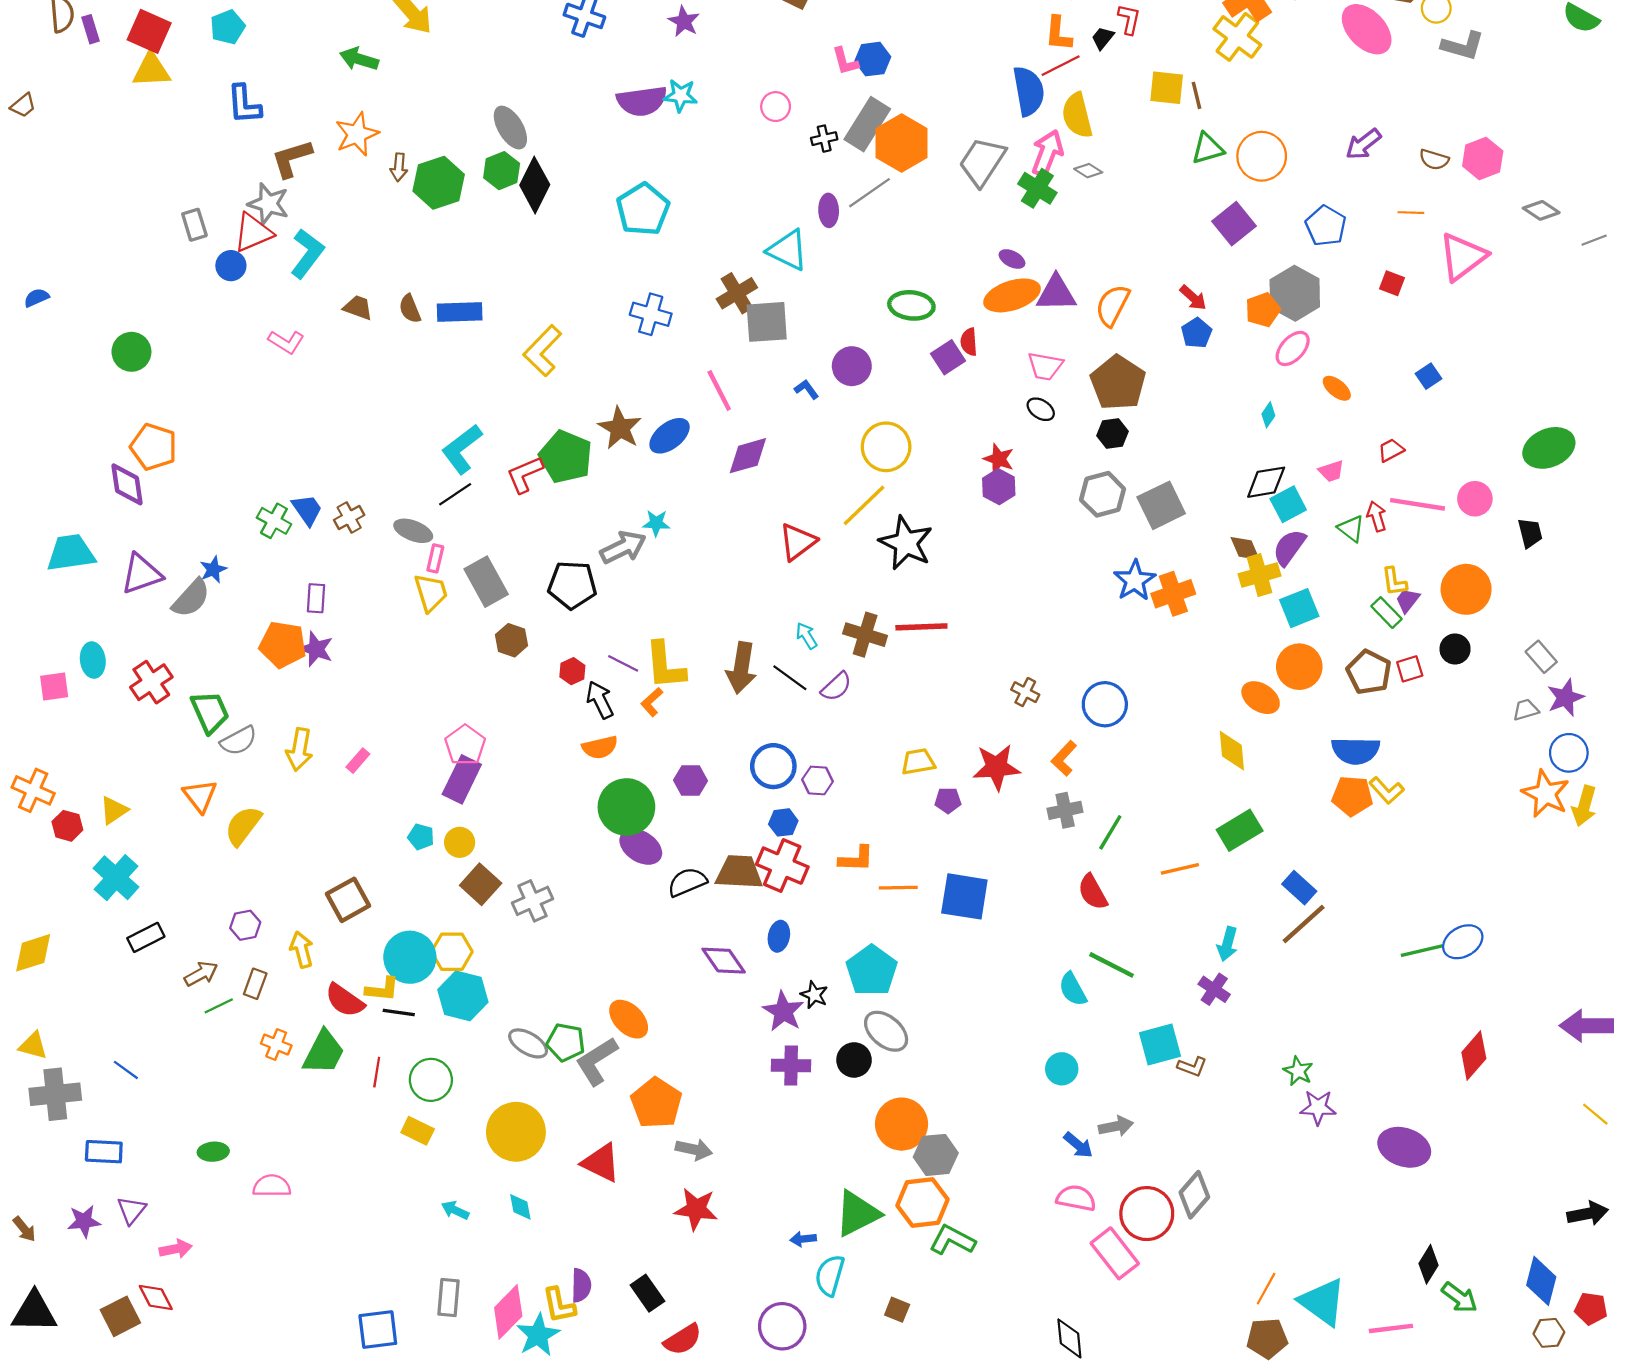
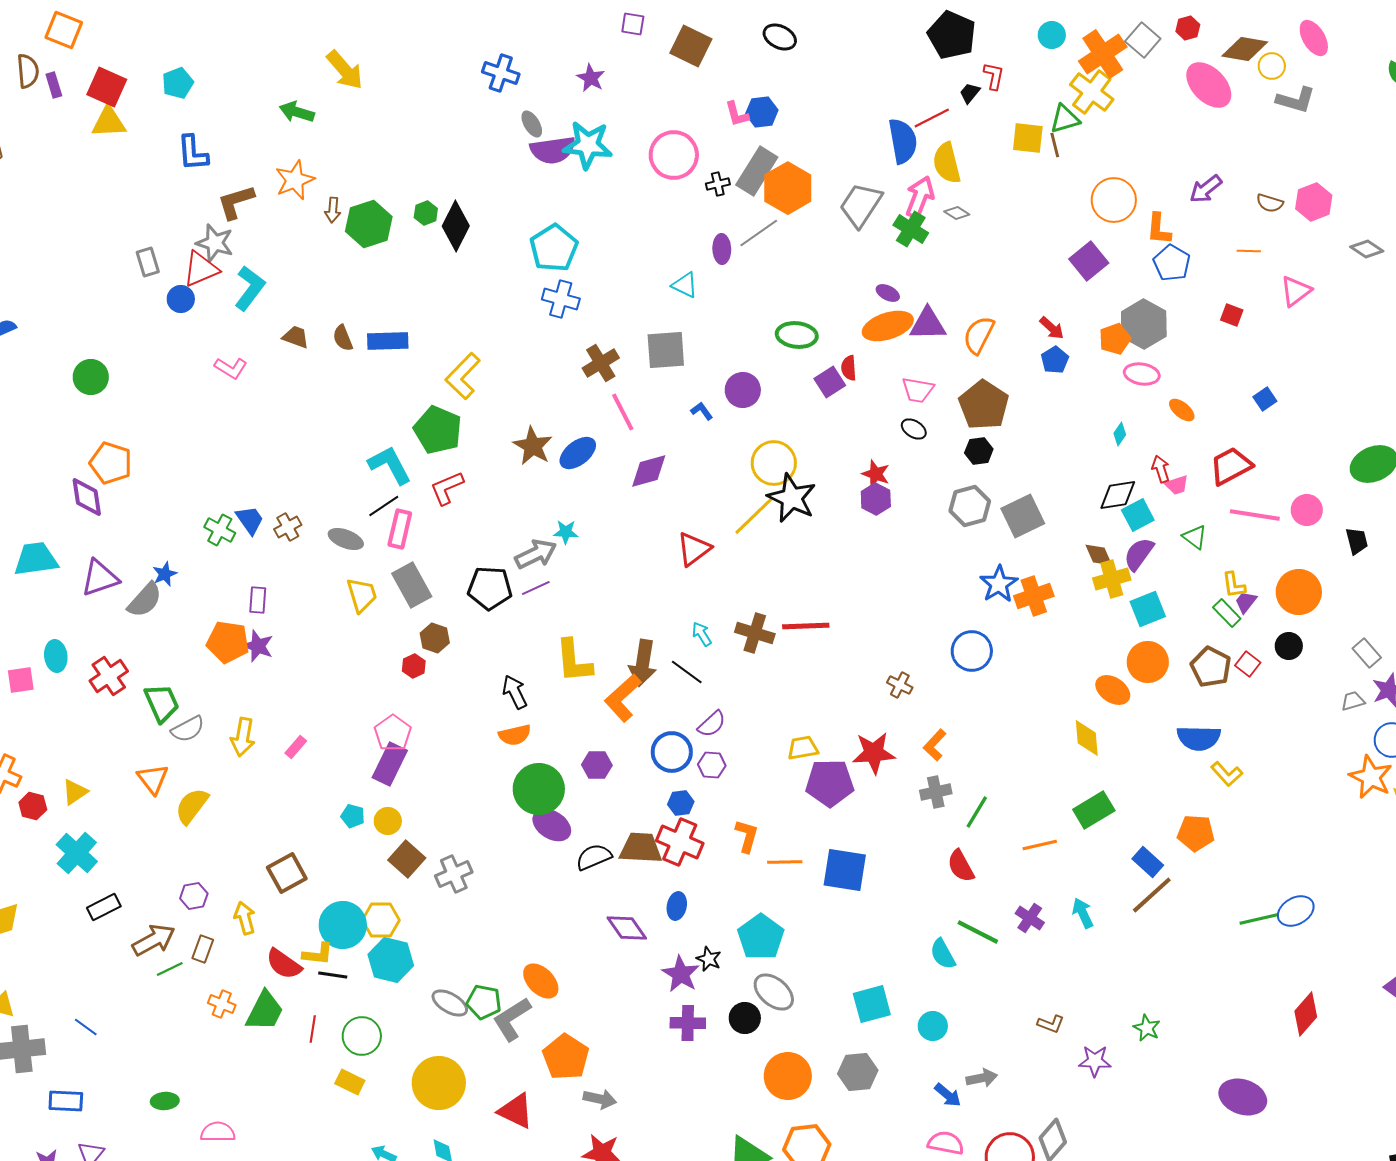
orange L-shape: (1058, 34) -> (1159, 229), moved
cyan star: (681, 95) -> (588, 145), size x1.6
pink circle: (776, 107) -> (674, 155), size x1.8
gray ellipse: (510, 128) -> (532, 124), moved, size x0.7
green triangle: (1208, 149) -> (1065, 119), moved
green hexagon: (502, 171) -> (426, 213), size x0.7
cyan triangle: (788, 250) -> (685, 285), size x0.7
pink triangle: (1463, 257) -> (1296, 291), size x0.7
brown cross: (737, 293) -> (601, 363), moved
blue cross: (651, 314) -> (561, 299), moved
pink ellipse: (1293, 348) -> (1142, 374), turned 56
cyan L-shape: (462, 449) -> (390, 465), turned 99
red trapezoid: (1391, 450) -> (1231, 466), size x1.8
green pentagon: (566, 457) -> (438, 430), moved
red arrow: (1377, 516) -> (1161, 469), moved
black star: (906, 543) -> (792, 498), moved
pink rectangle: (435, 558) -> (400, 529), moved, size x1.5
purple line: (623, 663) -> (536, 588), moved, turned -52
red square: (1410, 669) -> (1248, 664), turned -35
red hexagon: (572, 671) -> (414, 666), moved
purple semicircle: (836, 687) -> (712, 724), moved
orange L-shape: (652, 702) -> (623, 698), moved, size x1.8
blue circle: (1105, 704) -> (972, 651), moved
orange pentagon: (1352, 796) -> (1196, 833), moved
purple pentagon: (948, 800) -> (830, 783), size x2.0
orange L-shape: (856, 859) -> (747, 836), turned -76
cyan arrow: (1227, 944) -> (1083, 913), turned 140
brown arrow: (201, 974) -> (154, 940), size x1.4
purple cross: (1214, 989) -> (1030, 918), moved
cyan square: (1160, 1045) -> (872, 1004), moved
purple star: (1318, 1107) -> (1095, 1061), moved
gray hexagon: (936, 1155) -> (858, 1072), moved

